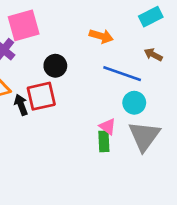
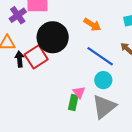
black circle: (55, 66) -> (53, 37), size x1.8
red square: (41, 96) -> (36, 57), turned -35

